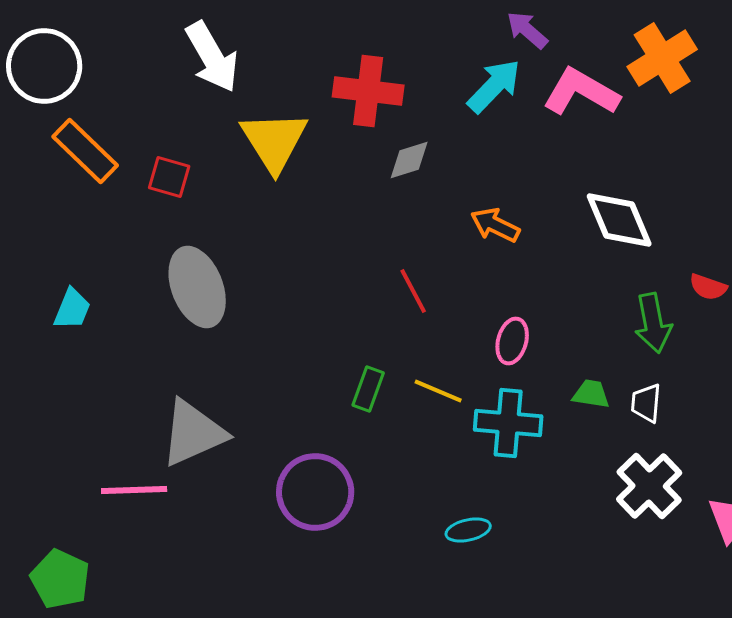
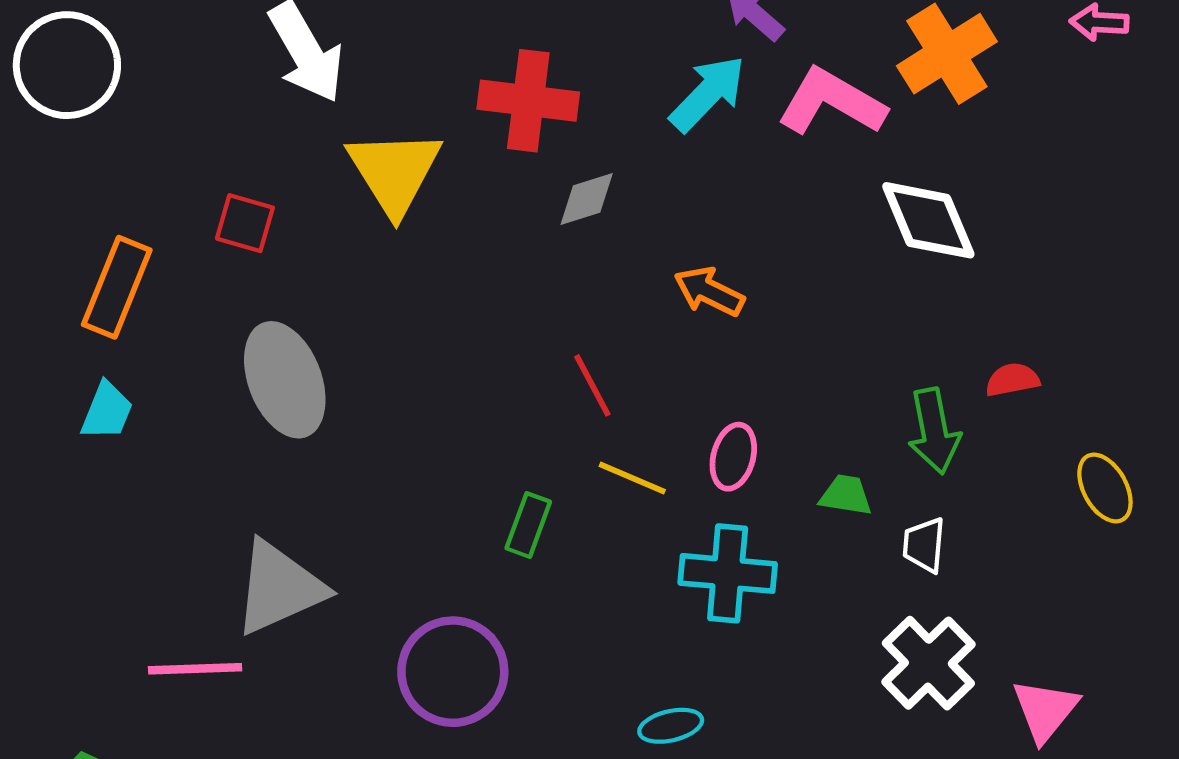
orange rectangle: (85, 151) -> (117, 287), moved, turned 68
white diamond: (619, 220) -> (928, 220), moved
red semicircle: (708, 287) -> (1012, 380), turned 150
yellow line: (438, 391) -> (632, 478), moved
green trapezoid: (591, 394) -> (846, 495), moved

